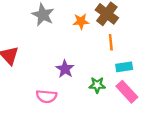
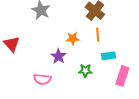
orange star: (81, 21) -> (73, 38), moved
pink rectangle: (127, 92) -> (122, 76), moved, turned 60

